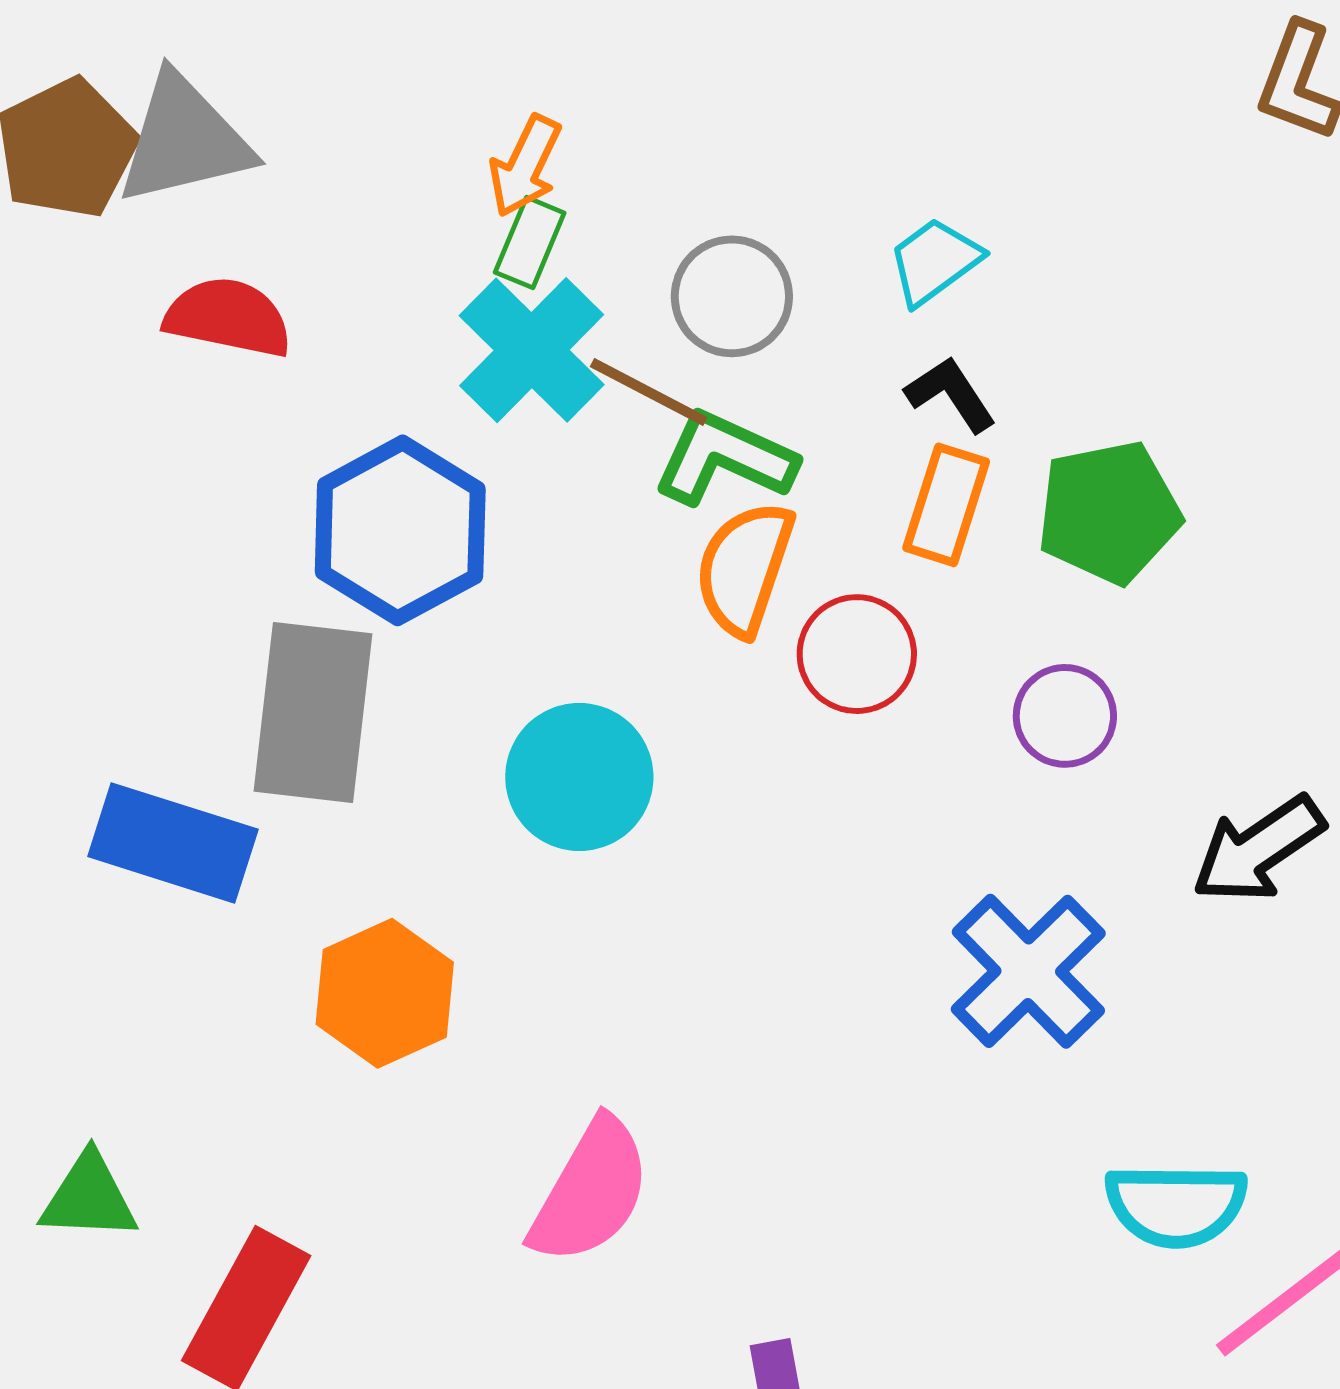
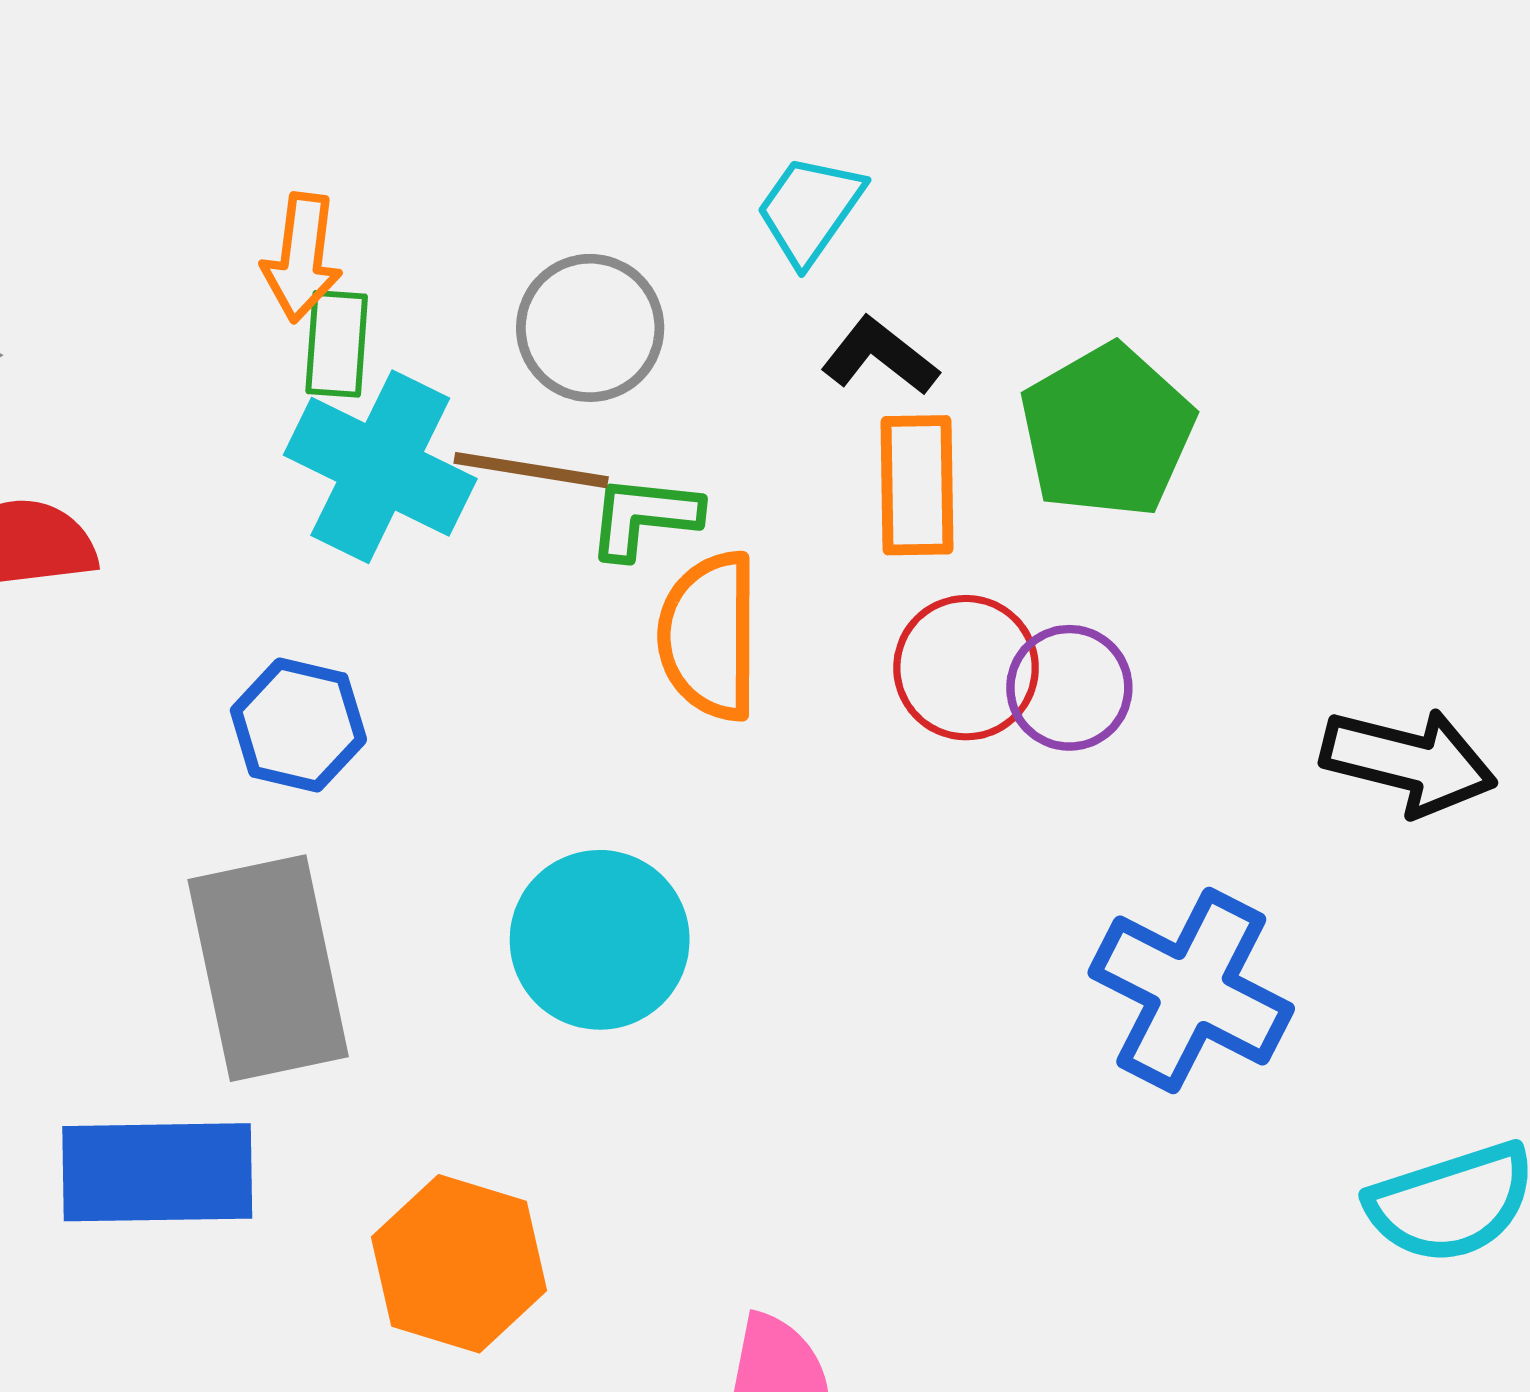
green L-shape: (725, 458) -> (644, 517), size x0.7
blue hexagon: (400, 530) -> (298, 725), size x0.6
red circle: (857, 654) -> (966, 668), moved
purple circle: (1065, 716) -> (1069, 688), moved
black arrow: (1258, 849) -> (1409, 762), turned -113

